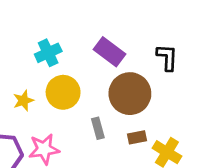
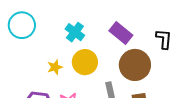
cyan cross: (48, 53) -> (75, 32), turned -30

